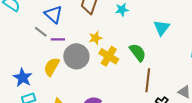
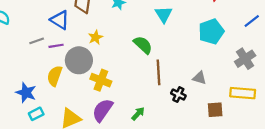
blue triangle: (53, 14) -> (60, 20), moved
gray line: (41, 32) -> (37, 41), turned -48
yellow cross: (109, 56) -> (101, 80), moved

